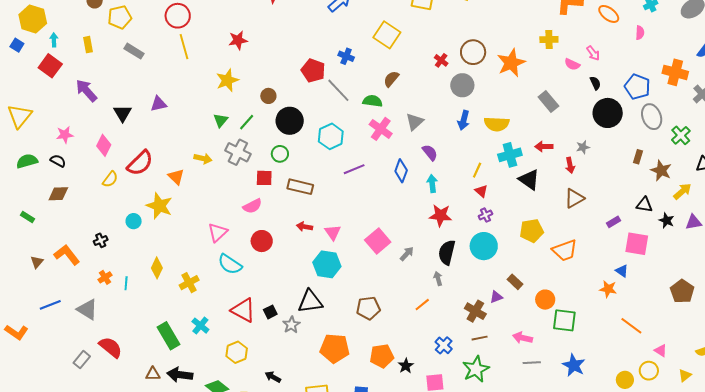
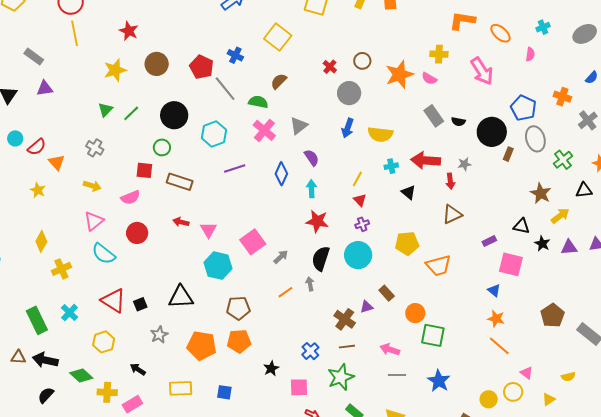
red star: (238, 40) -> (129, 31), turned 30
gray rectangle: (134, 51) -> (34, 57), moved
brown circle: (473, 52) -> (362, 61), size x0.7
pink arrow: (593, 53) -> (482, 71), size x1.8
pink semicircle: (572, 64) -> (429, 78), moved
orange cross: (675, 72) -> (562, 97), size x0.7
black semicircle: (595, 83) -> (458, 122), moved, turned 120
brown circle: (268, 96) -> (157, 64), moved, size x1.5
red arrow: (544, 147) -> (426, 160), size x1.6
gray cross: (238, 152) -> (95, 148), moved, size x0.7
cyan cross: (510, 155) -> (391, 166), size x0.6
brown rectangle: (638, 157) -> (508, 154), moved
yellow arrow: (203, 159) -> (92, 186), moved
red semicircle: (140, 163) -> (37, 147), moved, size x0.7
black triangle: (529, 180) -> (408, 192), size x0.7
yellow star: (159, 206) -> (38, 190), size x0.6
cyan circle: (134, 221) -> (15, 138), moved
cyan hexagon: (327, 264) -> (218, 266), moved
yellow diamond: (157, 268) -> (41, 241), moved
orange star: (608, 289) -> (496, 319), moved
orange line: (422, 305) -> (285, 292), moved
gray star: (291, 325) -> (159, 335), moved
orange pentagon: (382, 356) -> (239, 341), moved

